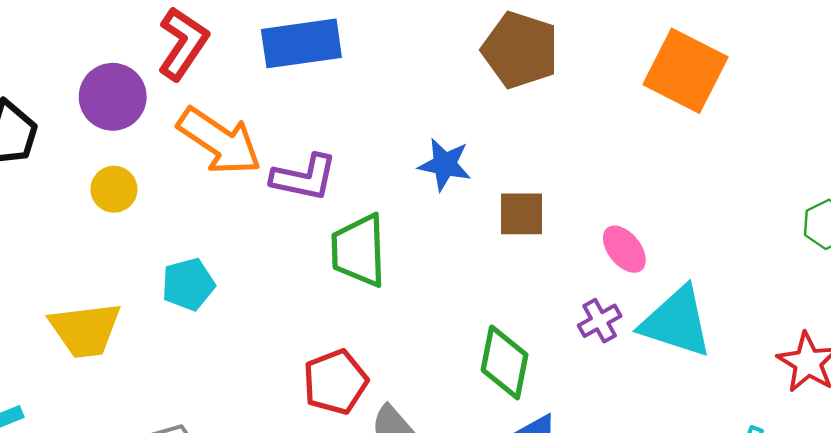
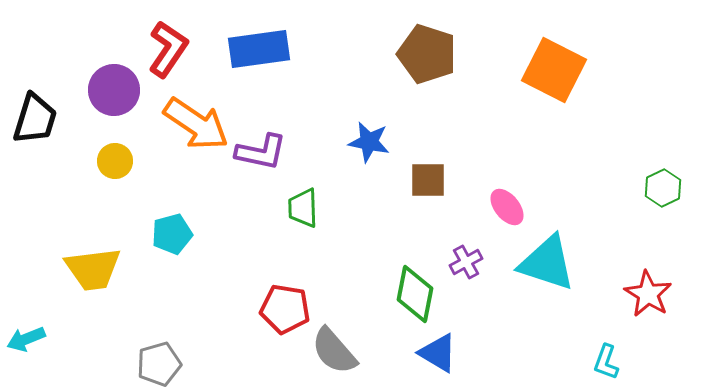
green trapezoid: (359, 250) -> (303, 208), size x0.7
purple cross: (600, 321) -> (466, 262), moved
red pentagon: (335, 382) -> (285, 309), turned 30

